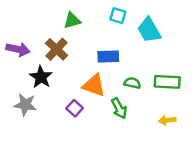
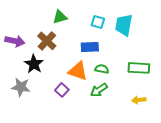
cyan square: (118, 16) -> (98, 22), moved
cyan trapezoid: (149, 30) -> (124, 25), turned 40
green semicircle: (132, 83) -> (102, 69), moved
green arrow: (119, 108) -> (99, 90), turned 84

